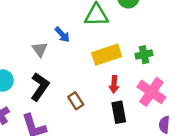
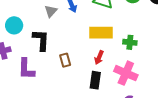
black L-shape: (40, 87) -> (41, 40), turned -50
pink cross: (151, 92) -> (126, 73), turned -30

